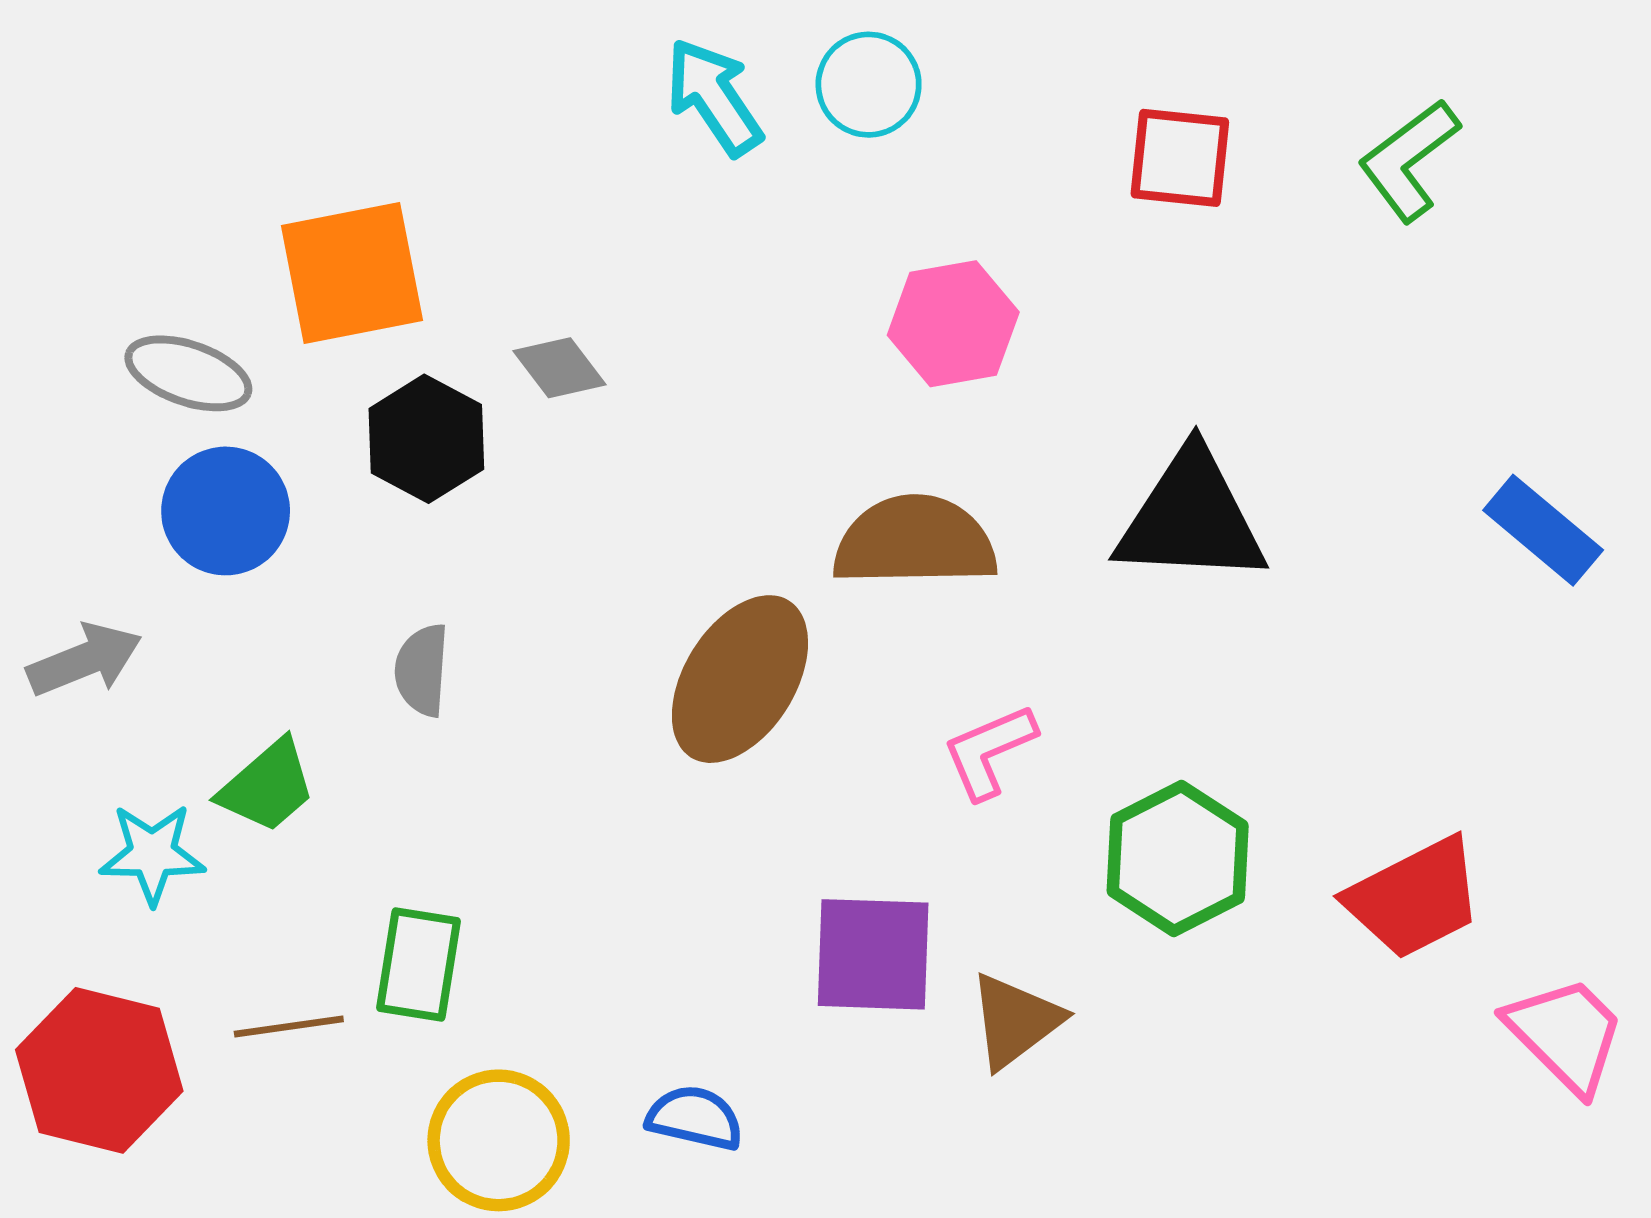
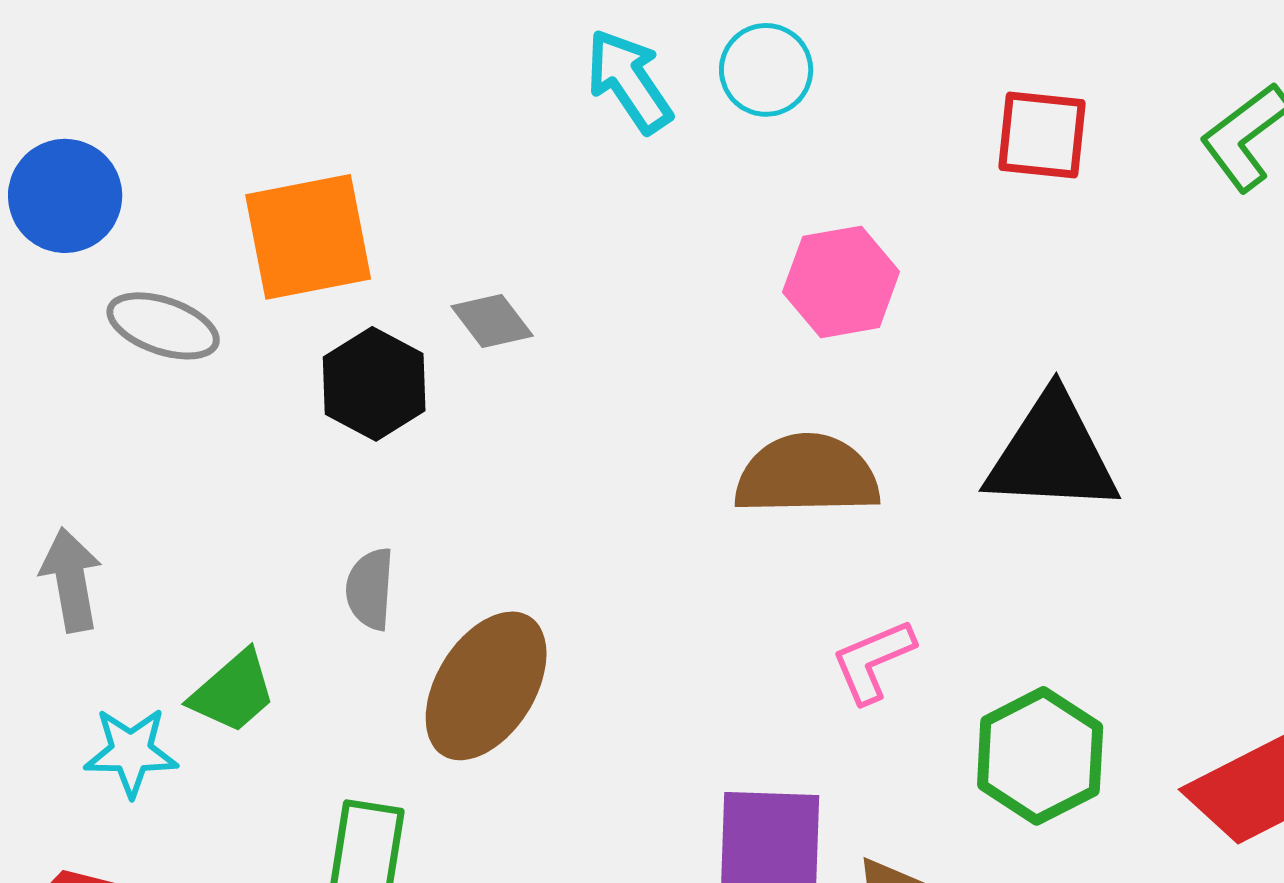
blue circle: (226, 511) -> (65, 196), moved
gray arrow: (85, 660) -> (71, 580), turned -78
brown ellipse: (740, 679) -> (486, 686), moved

